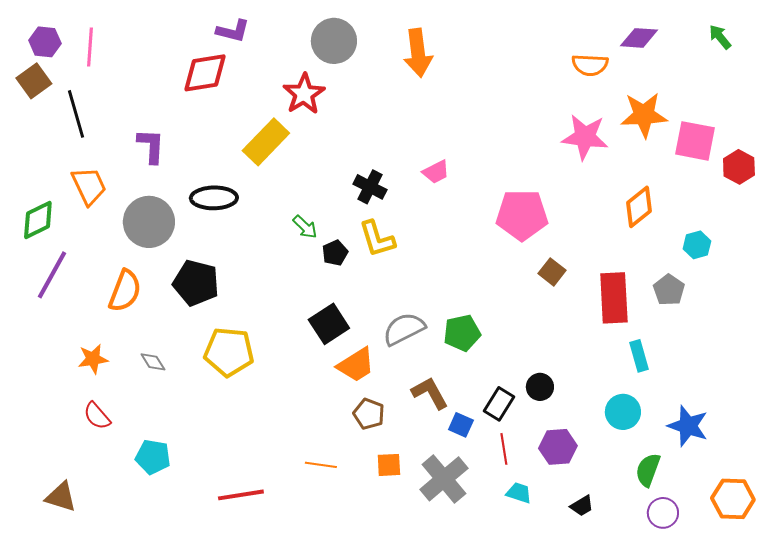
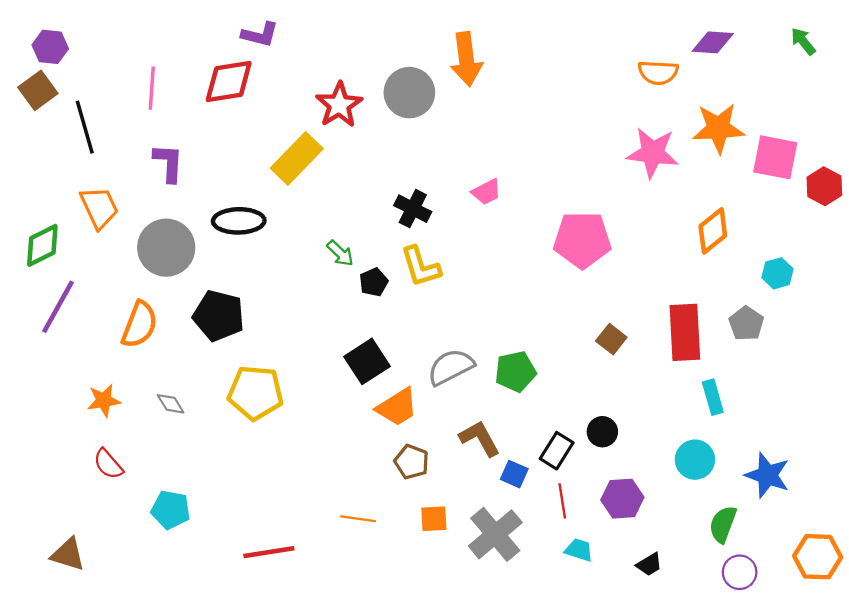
gray circle: (334, 41) -> (409, 93), moved
pink line: (90, 47) -> (152, 88), moved
brown square: (552, 272) -> (611, 339), moved

